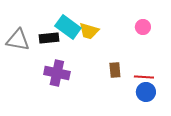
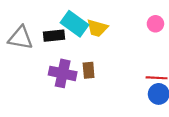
brown rectangle: (115, 70) -> (89, 70), moved

